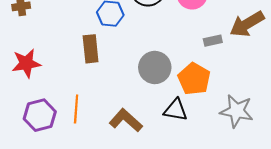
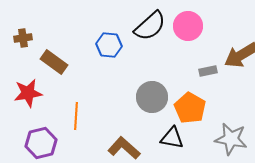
brown rectangle: (91, 49) -> (54, 62), moved, turned -48
orange line: (76, 109) -> (76, 116), moved

